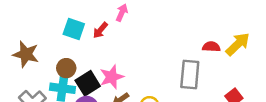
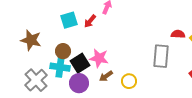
cyan square: (74, 29) -> (69, 20), turned -36
pink star: (112, 77) -> (99, 58), turned 30

